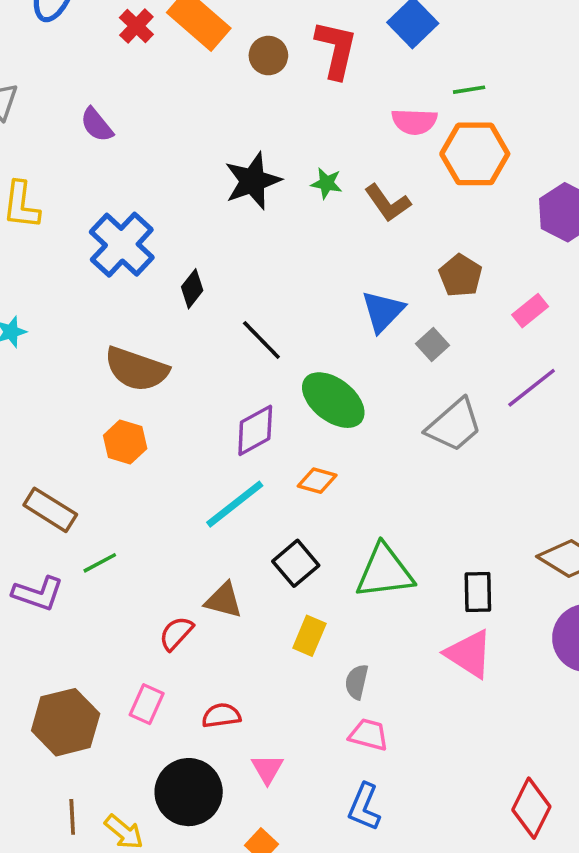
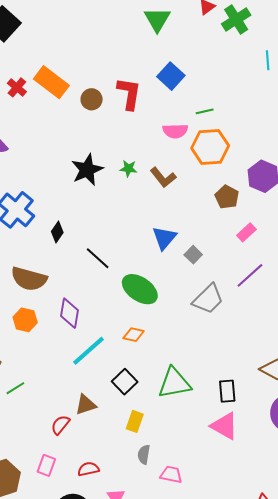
brown pentagon: (461, 276) -> (227, 197), moved
purple diamond: (255, 430) -> (70, 313), moved, turned -48
brown triangle: (224, 600) -> (86, 405), turned -30
gray semicircle: (357, 682) -> (144, 454), moved

